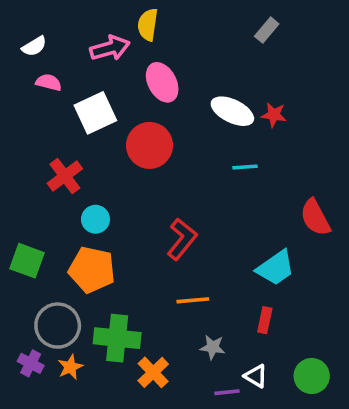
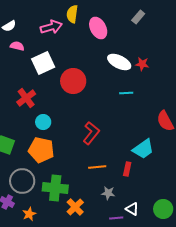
pink ellipse: (162, 82) -> (98, 28), moved
red rectangle: (265, 320) -> (127, 169), moved
orange star: (70, 367) -> (29, 214), moved

